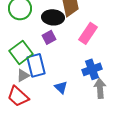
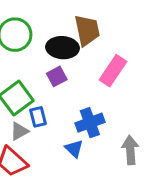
blue rectangle: (36, 65) -> (38, 117), size x0.6
blue cross: (92, 69) -> (90, 123), moved

